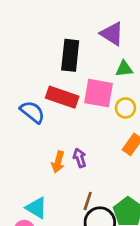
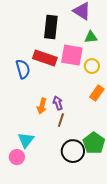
blue semicircle: (32, 112) -> (23, 69), turned 36
brown line: (88, 201) -> (61, 120), moved
cyan triangle: (36, 208) -> (26, 140), turned 36

